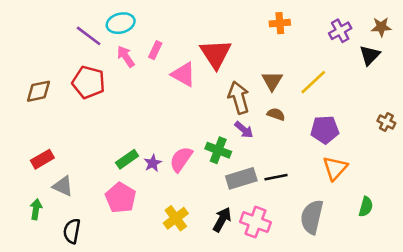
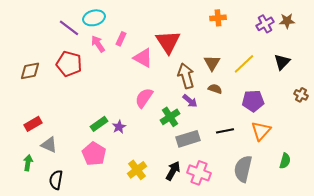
brown star: (381, 27) -> (287, 21), moved
black triangle: (370, 55) -> (282, 62), moved
green cross: (218, 150) -> (170, 117), turned 36
pink semicircle: (181, 159) -> (144, 98), moved
black line: (276, 177) -> (225, 131), moved

